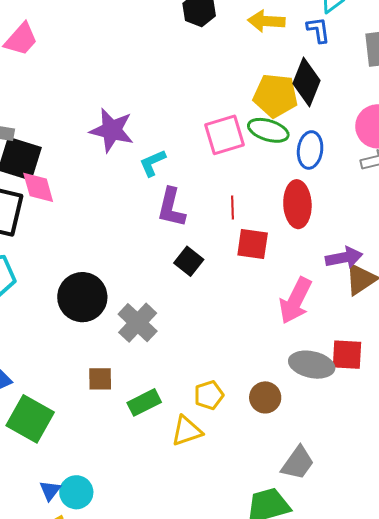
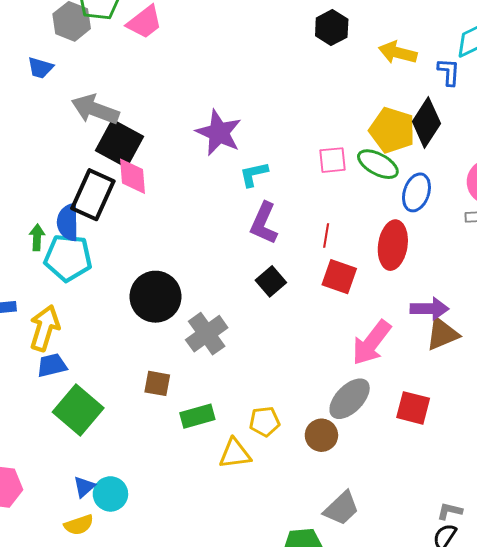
pink square: (225, 135) -> (332, 160), size x0.7
gray ellipse: (312, 365) -> (350, 399), moved, turned -69

